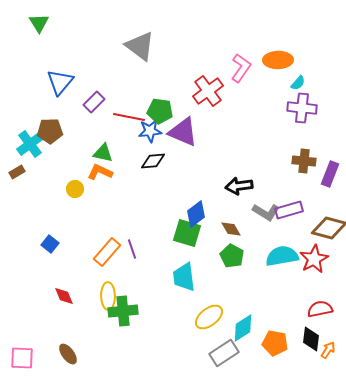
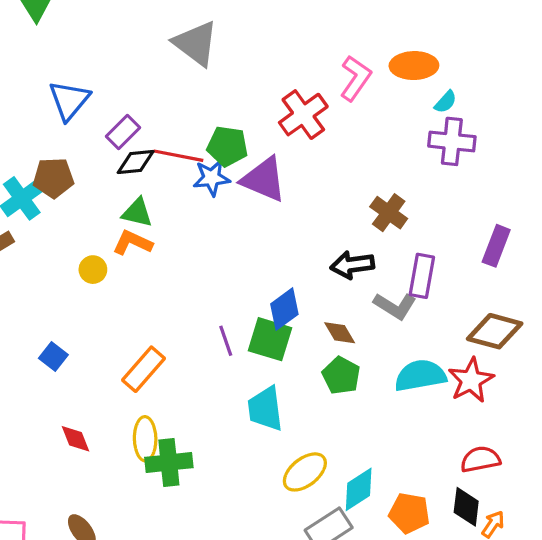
black diamond: (153, 161) -> (136, 162), moved
brown cross: (304, 161) -> (389, 213), moved, turned 30
purple rectangle: (289, 210) -> (422, 276), moved, turned -64
purple line: (132, 249) -> (226, 341), moved

